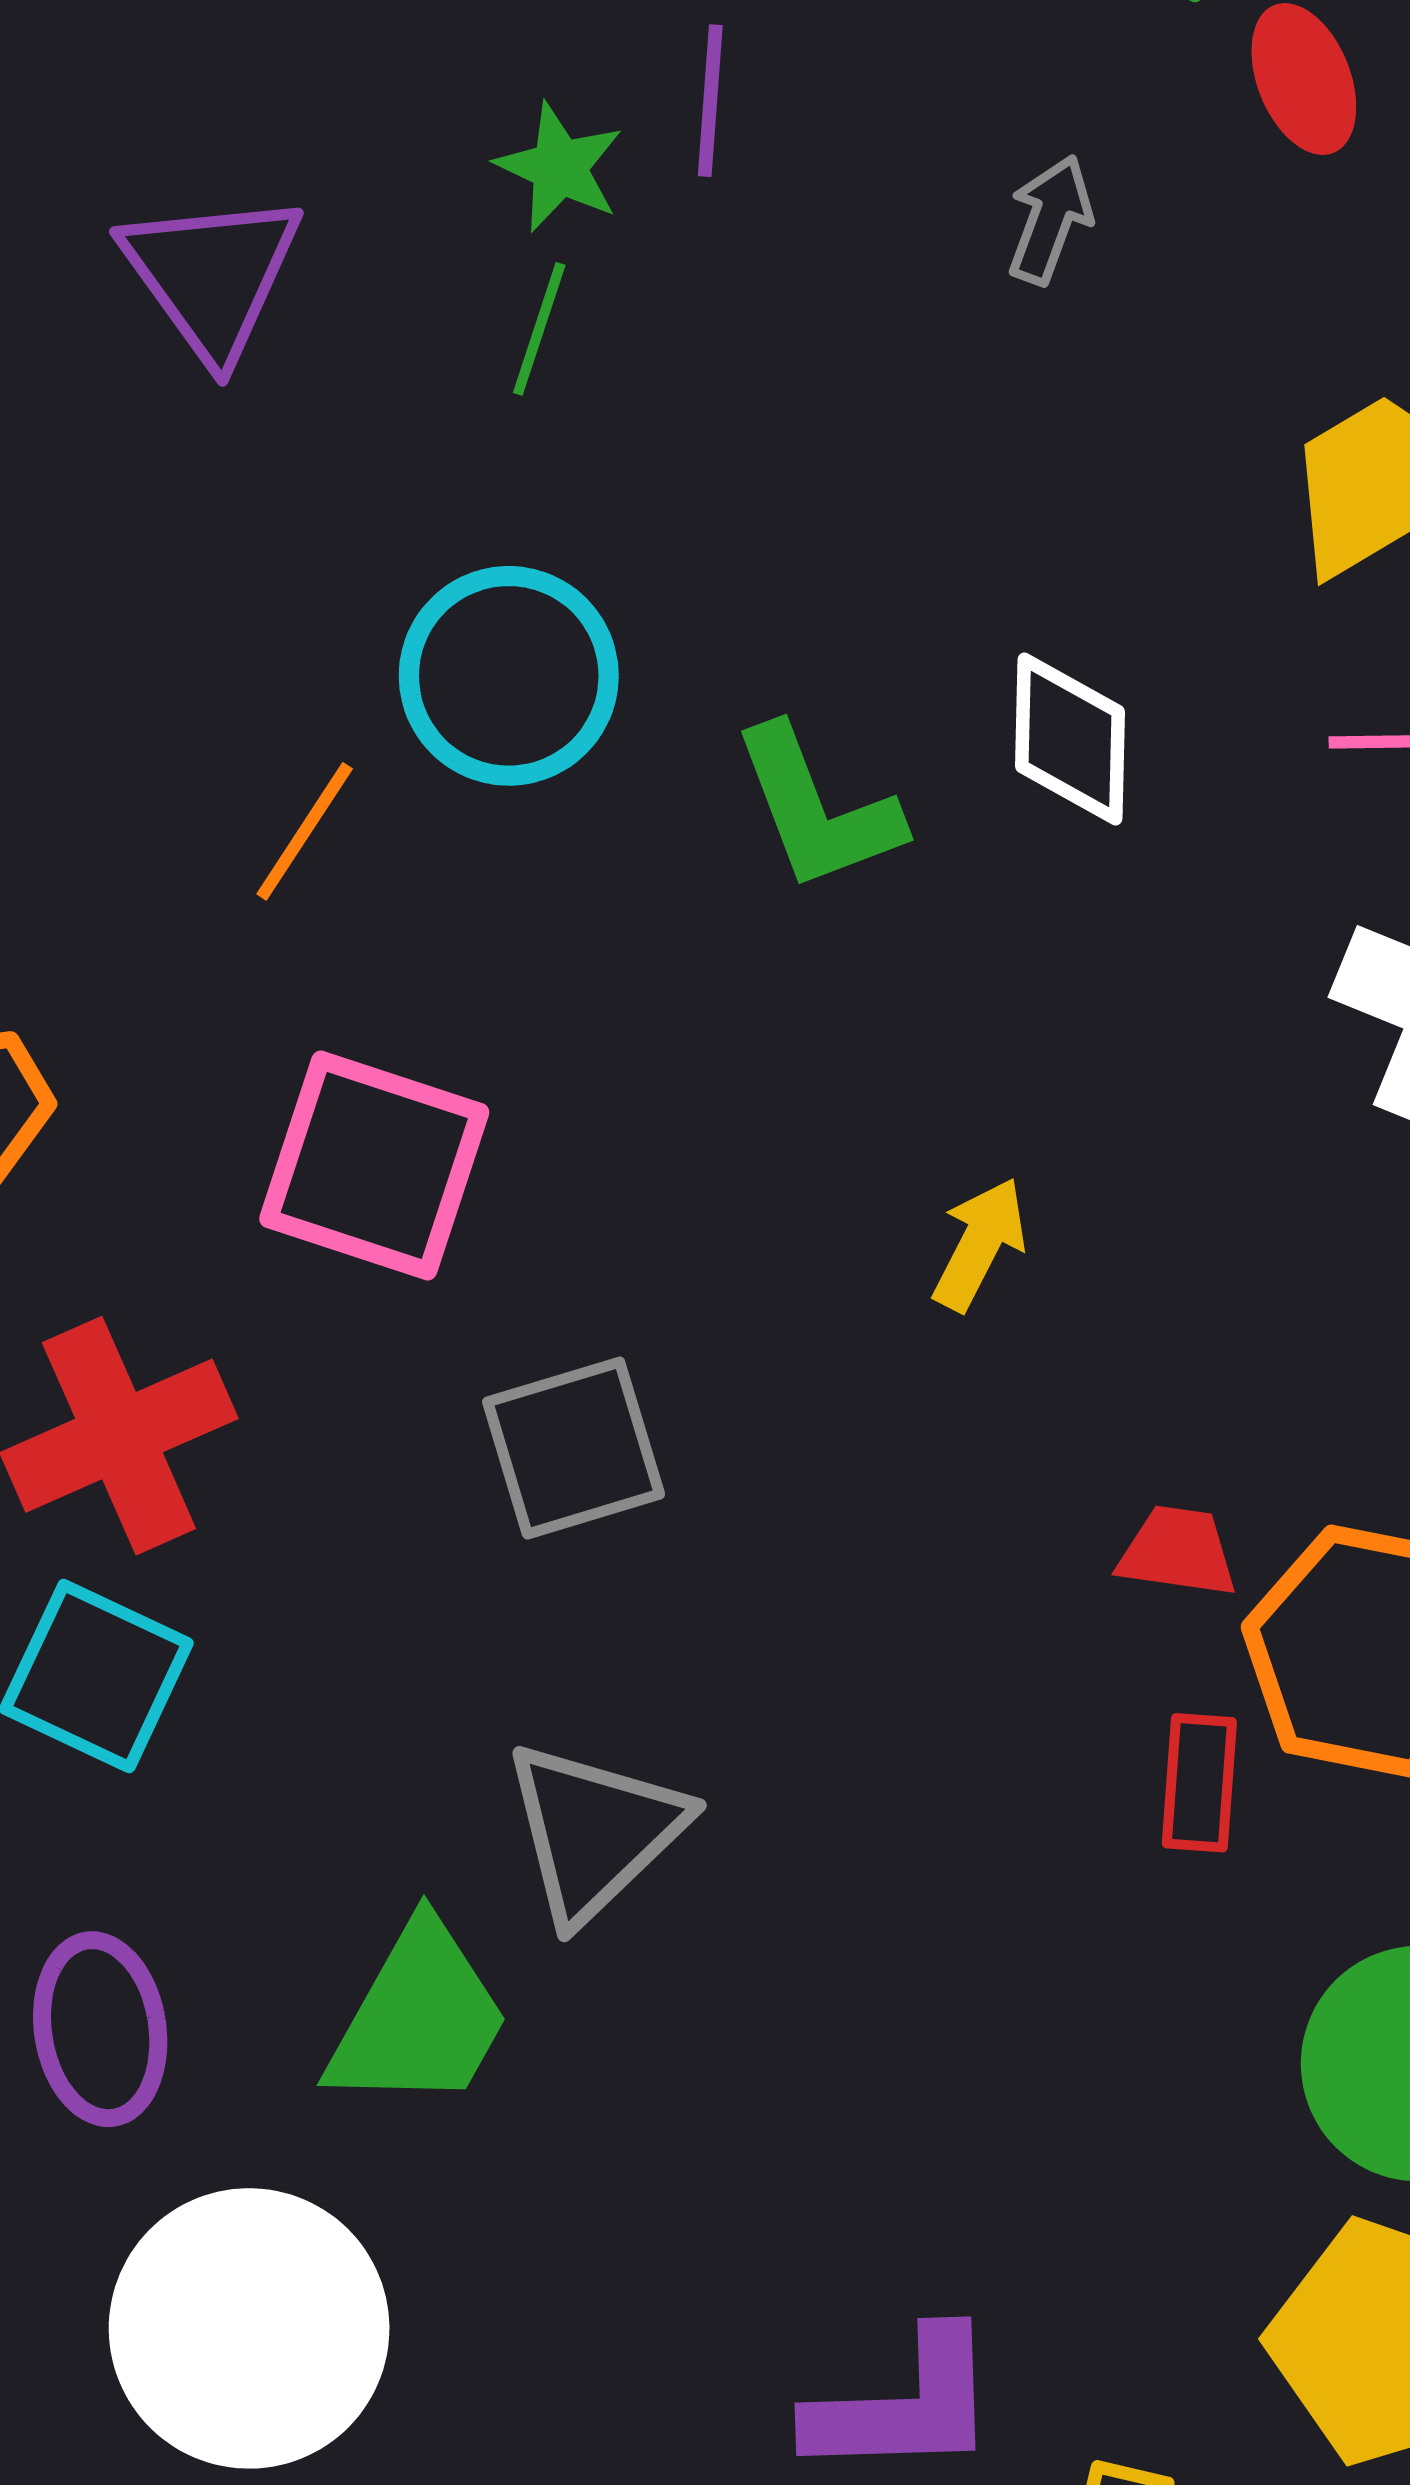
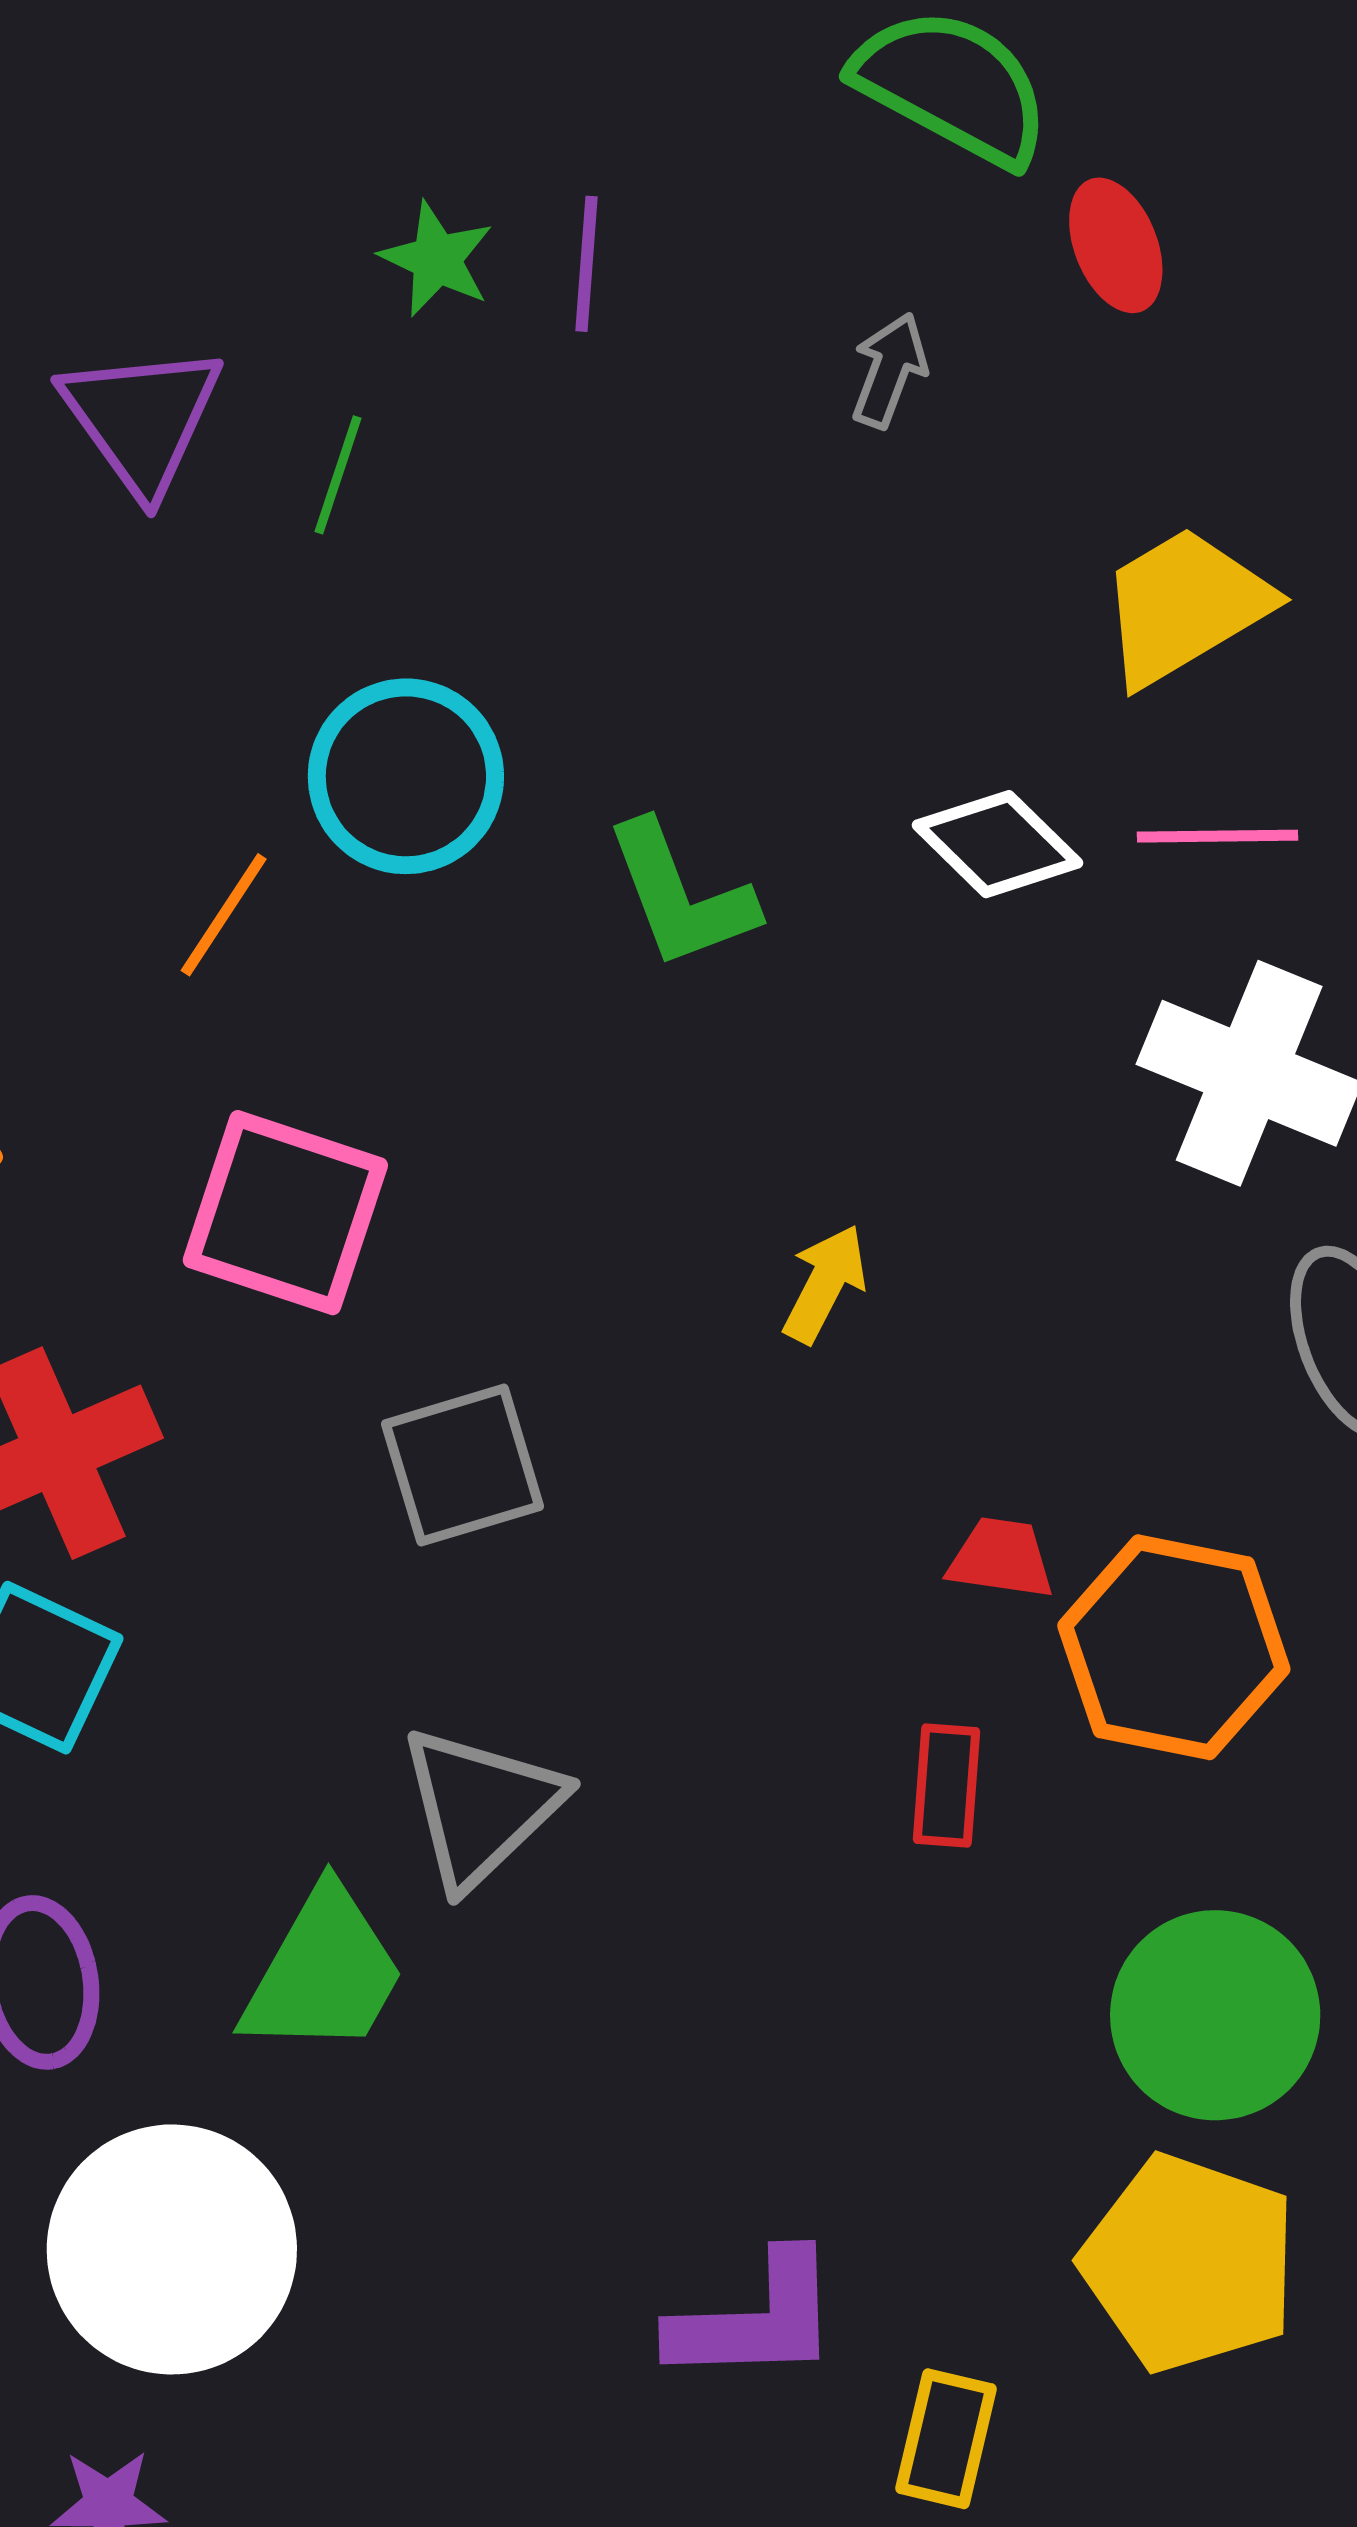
green star: (559, 167) -> (437, 259), moved
green line: (539, 329) -> (338, 475), moved
white diamond: (1070, 739) -> (997, 844), moved, turned -47
red rectangle: (1199, 1783) -> (946, 1785), moved

